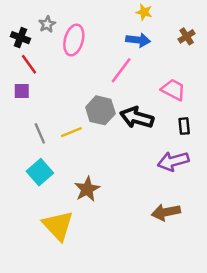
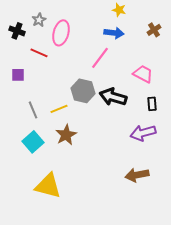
red line: (29, 64) -> (39, 53), moved, turned -30
brown star: (87, 189) -> (66, 135), moved
yellow triangle: (58, 225) -> (48, 186), turned -32

